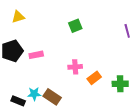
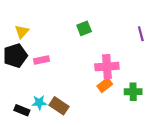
yellow triangle: (18, 17) -> (22, 32), moved, turned -32
pink cross: (75, 67) -> (107, 67), moved, size x1.5

